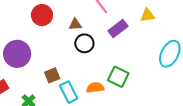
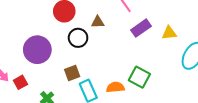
yellow triangle: (147, 15) -> (169, 33), moved
black circle: (84, 43) -> (78, 38), moved

